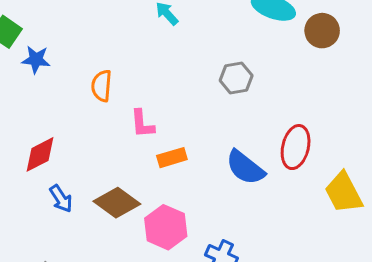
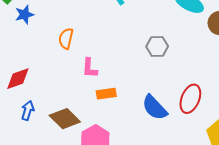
blue star: (36, 60) -> (24, 14), turned -30
blue arrow: (61, 199) -> (28, 110), turned -138

